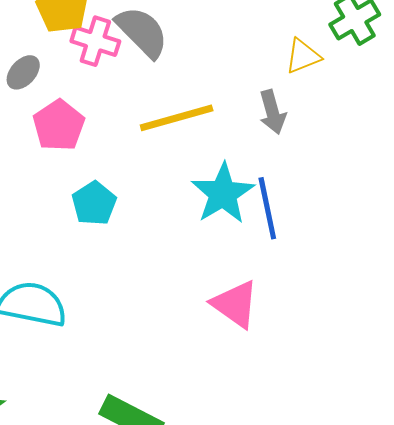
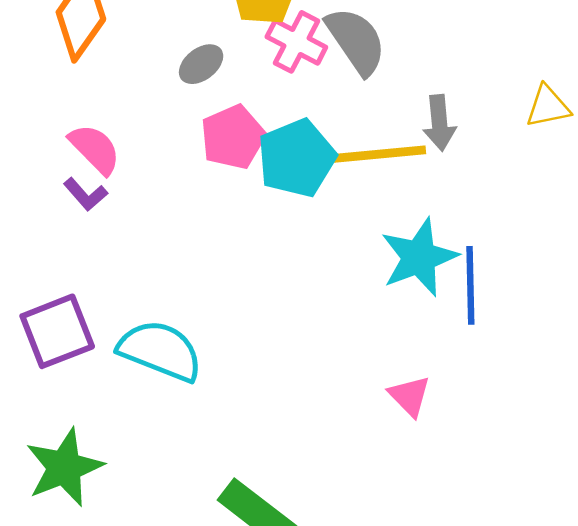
gray arrow: (272, 112) -> (439, 123), moved
cyan pentagon: (94, 203) -> (297, 158), moved, size x1.4
pink triangle: (235, 304) -> (410, 396), size x0.7

